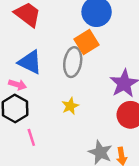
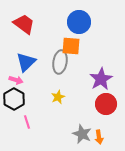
orange square: (87, 42) -> (71, 46), turned 36
blue triangle: (30, 62) -> (26, 62), turned 50

